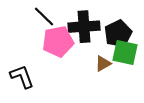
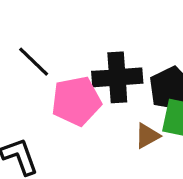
black line: (44, 17) -> (34, 62), moved

